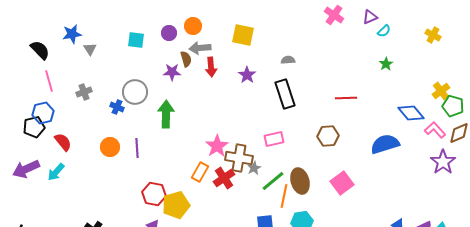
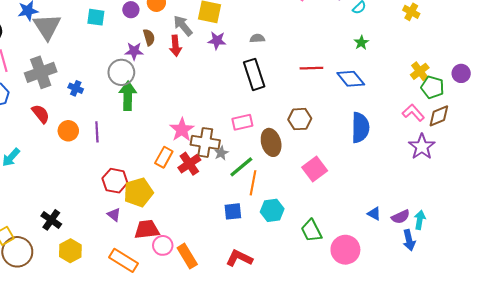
gray arrow: (200, 48) -> (183, 26), moved, turned 55
gray triangle: (90, 49) -> (47, 27), size x2.0
purple star: (247, 75) -> (217, 41), moved, turned -30
gray cross: (84, 92) -> (41, 72), size x1.8
gray circle: (135, 92) -> (121, 72), moved
red line: (346, 98) -> (311, 68), moved
blue diamond: (411, 113) -> (351, 79), moved
red semicircle: (63, 142) -> (41, 114), moved
blue semicircle: (385, 144) -> (360, 128), turned 108
brown ellipse: (300, 181) -> (271, 142), moved

